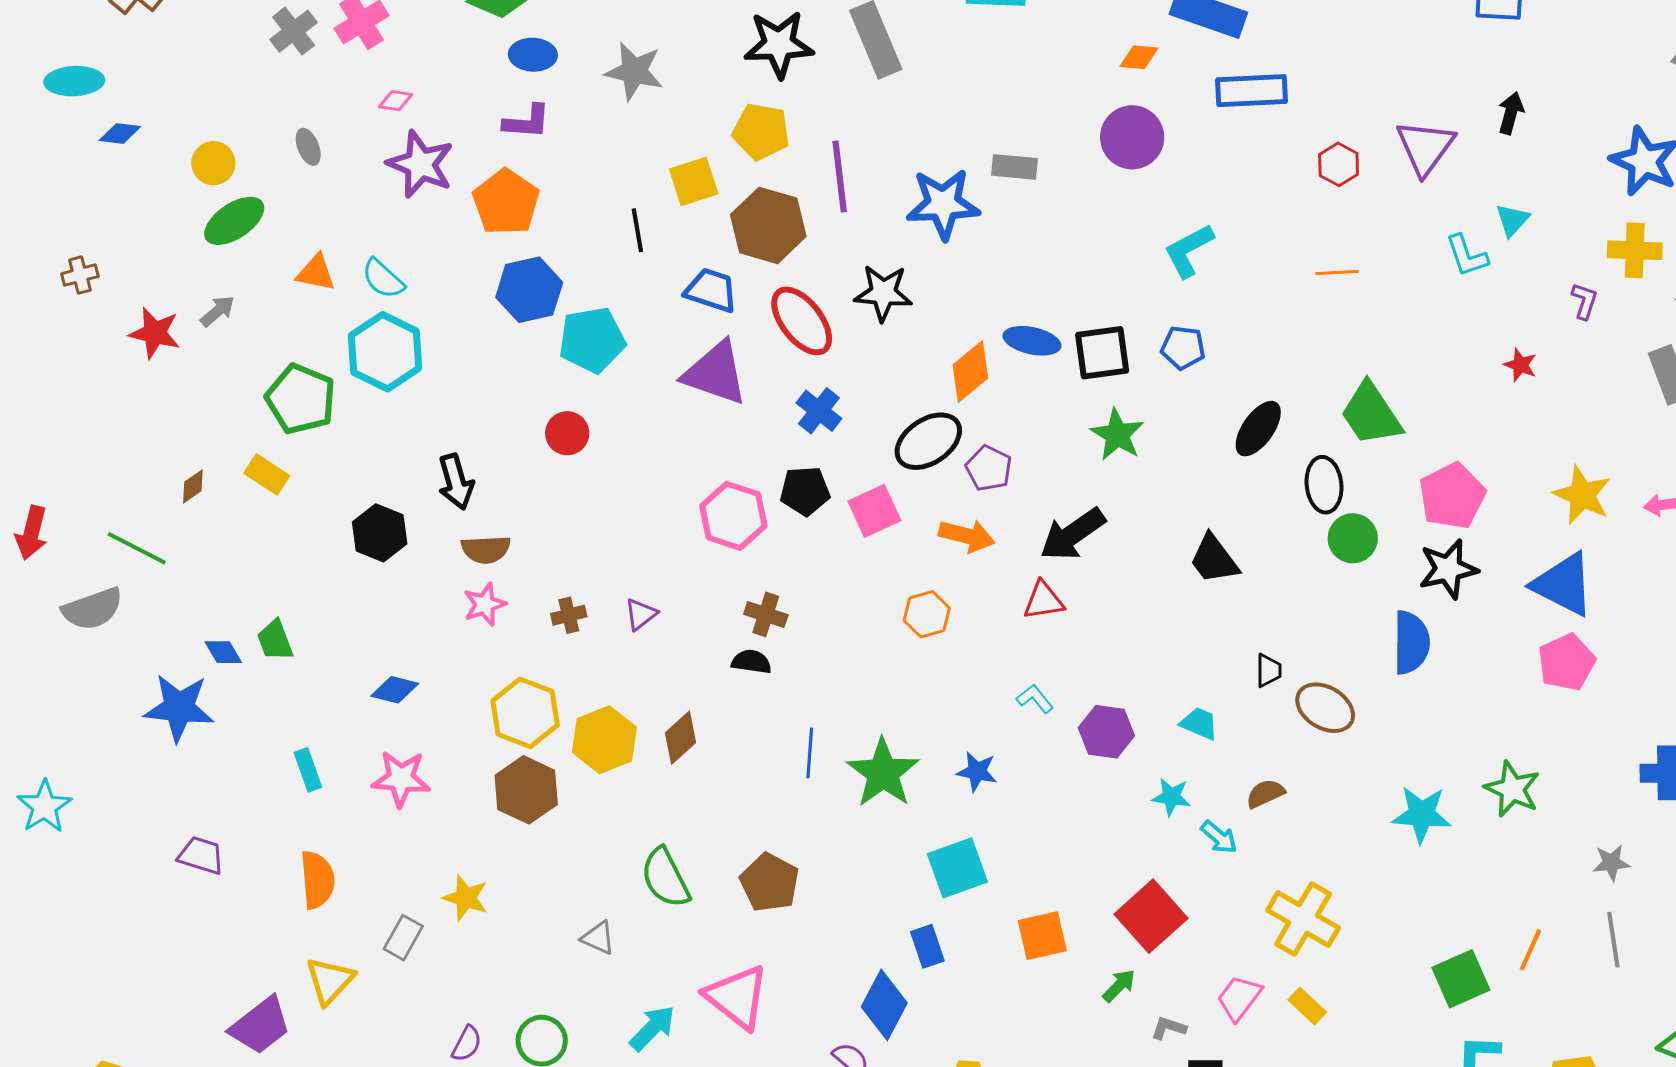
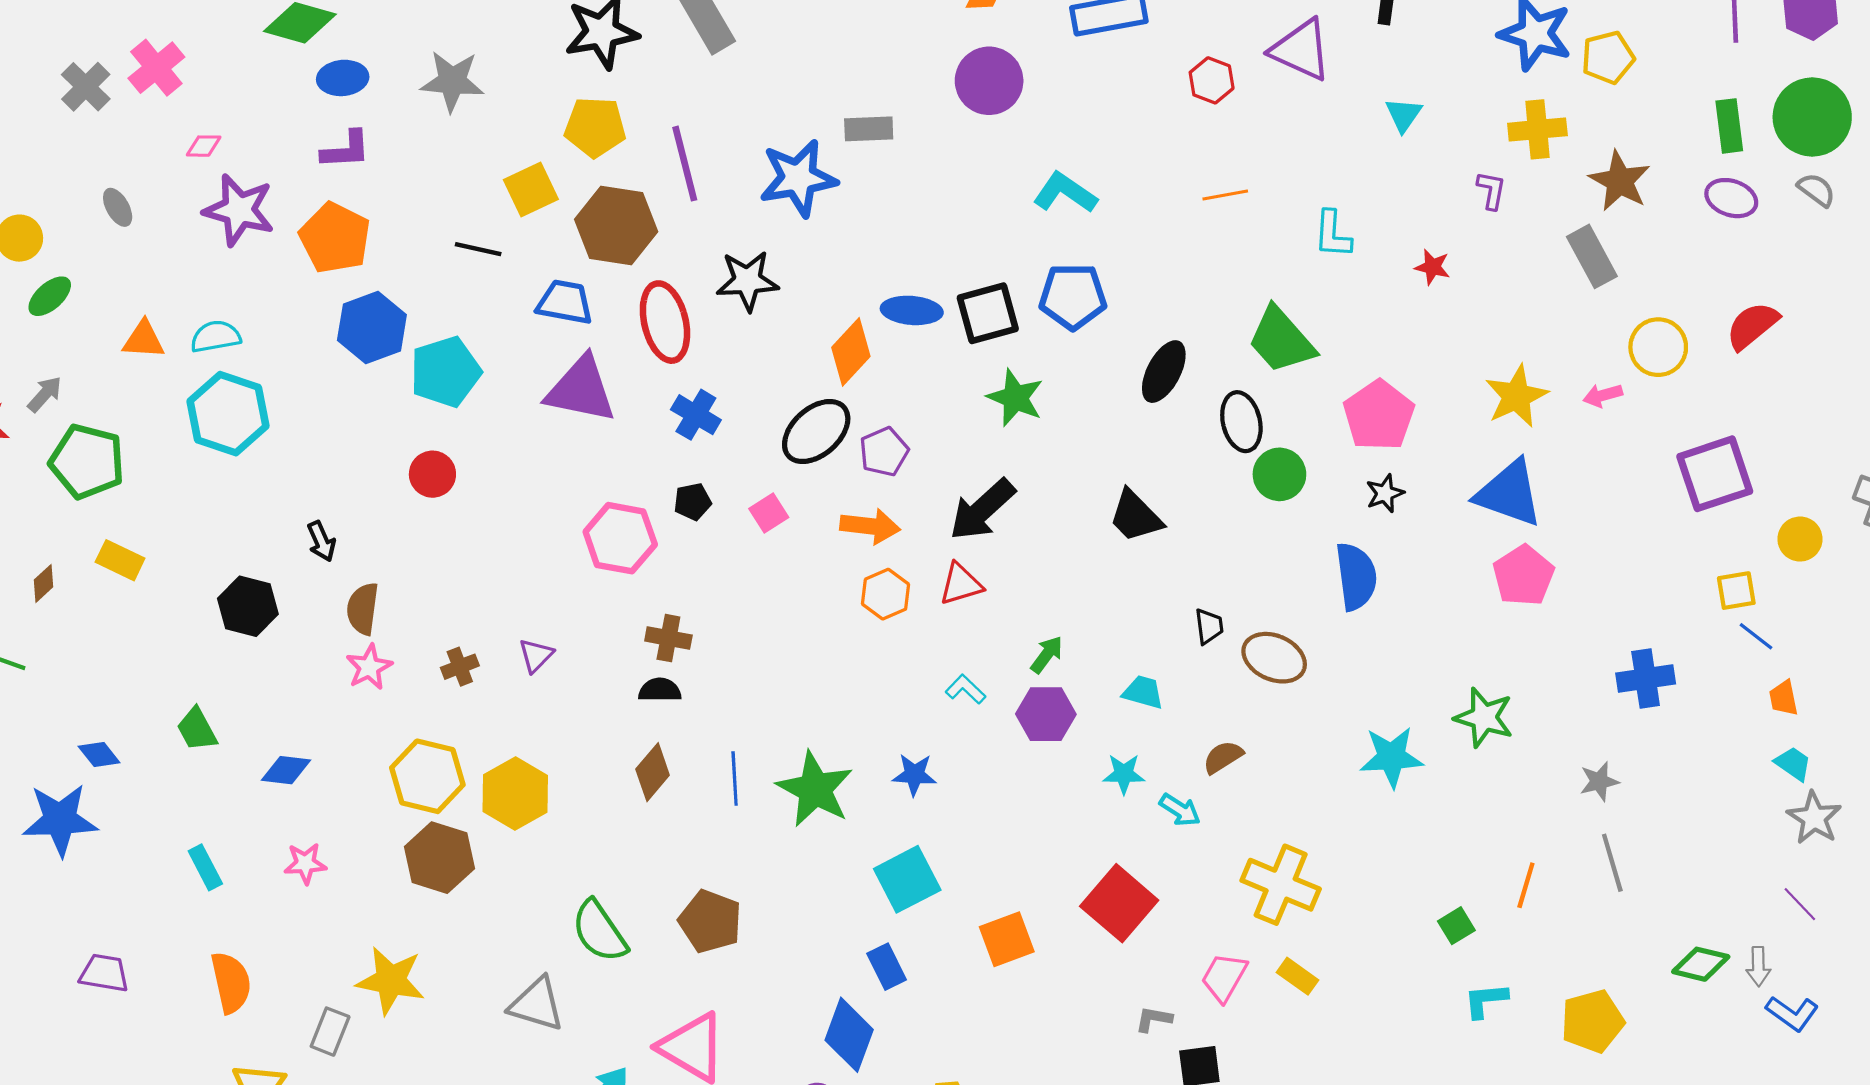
purple triangle: (1425, 147) -> (1301, 50), turned -34
green ellipse: (234, 221) -> (50, 296), size x0.7
black line: (637, 230) -> (478, 249), turned -60
cyan L-shape: (1189, 251) -> (1065, 193), turned 70
cyan L-shape: (1467, 256) -> (1333, 234), moved, turned 30
cyan semicircle: (383, 279) -> (216, 337), turned 135
red ellipse: (802, 321) -> (665, 322), turned 32
blue pentagon: (1183, 348) -> (1073, 296), size x1.4
green pentagon: (301, 399) -> (87, 461), moved
purple pentagon: (989, 468) -> (884, 452), turned 30
black arrow: (456, 482) -> (321, 541), size x0.7
black pentagon: (805, 491) -> (693, 502), size x0.7
yellow star: (1582, 495) -> (1516, 396), turned 30
pink square: (874, 511) -> (769, 513), size x0.7
brown semicircle: (486, 549) -> (363, 609), turned 108
black star: (1448, 569) -> (1385, 493), size x0.6
orange hexagon: (927, 614) -> (886, 594), moved
green trapezoid: (275, 640) -> (197, 729), moved
brown diamond: (680, 738) -> (653, 772), moved
pink star: (401, 779) -> (305, 863), size x0.7
yellow star: (466, 898) -> (391, 980), size x1.4
gray triangle: (598, 938) -> (537, 1004), size x1.5
green square: (1461, 979) -> (1456, 926), size x0.6
green arrow: (1119, 986) -> (1047, 655), moved

